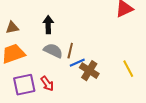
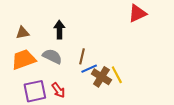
gray semicircle: (53, 51) -> (52, 56), moved
yellow line: (128, 69) -> (117, 75), moved

